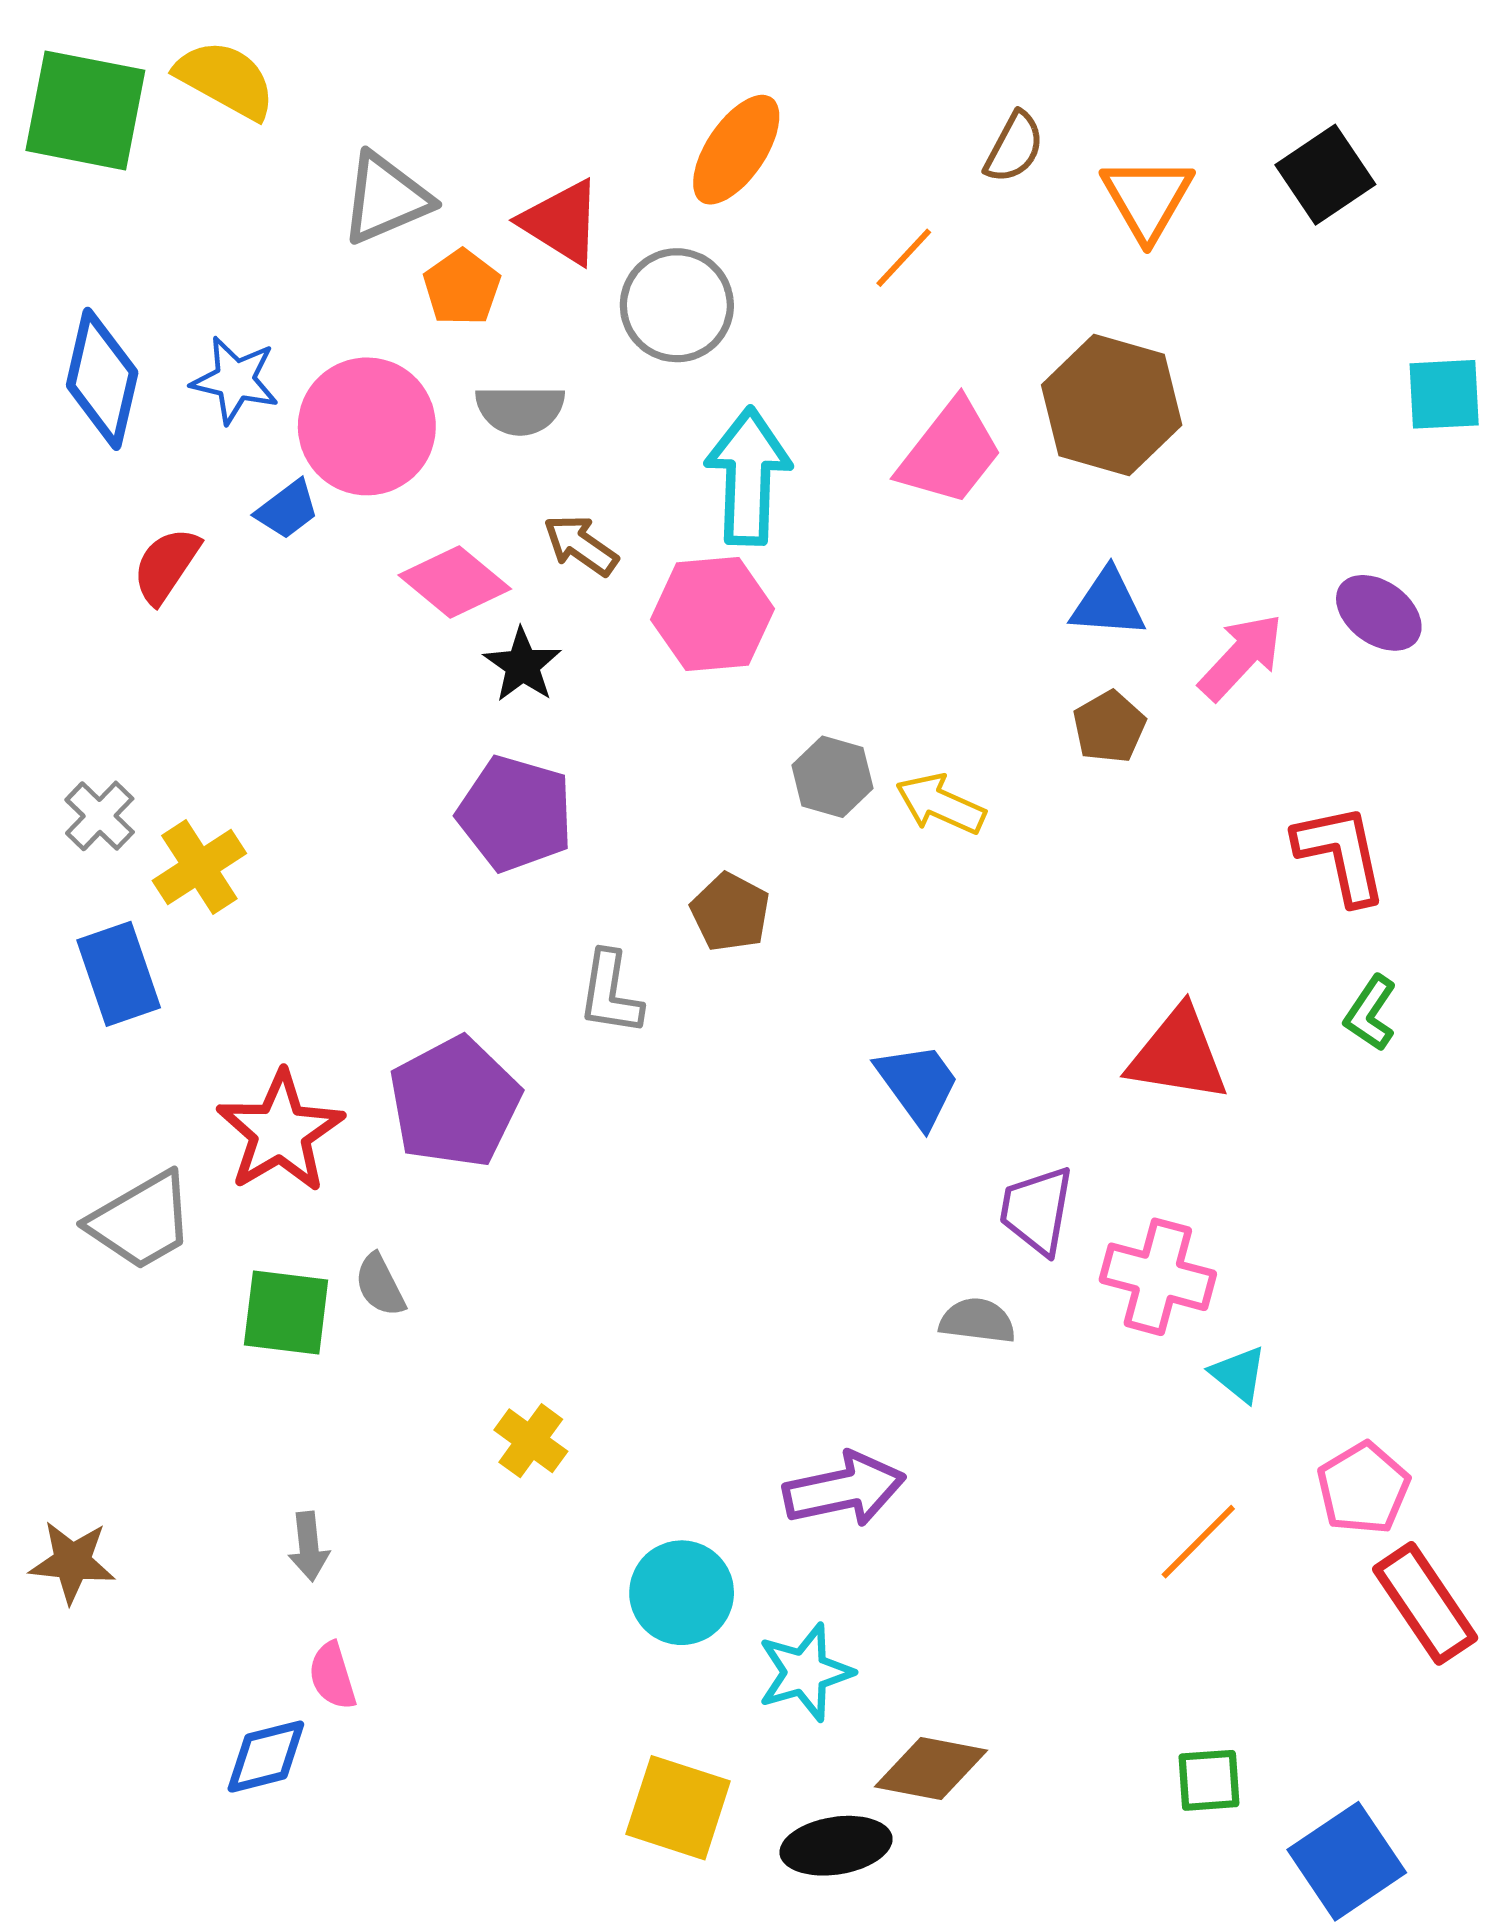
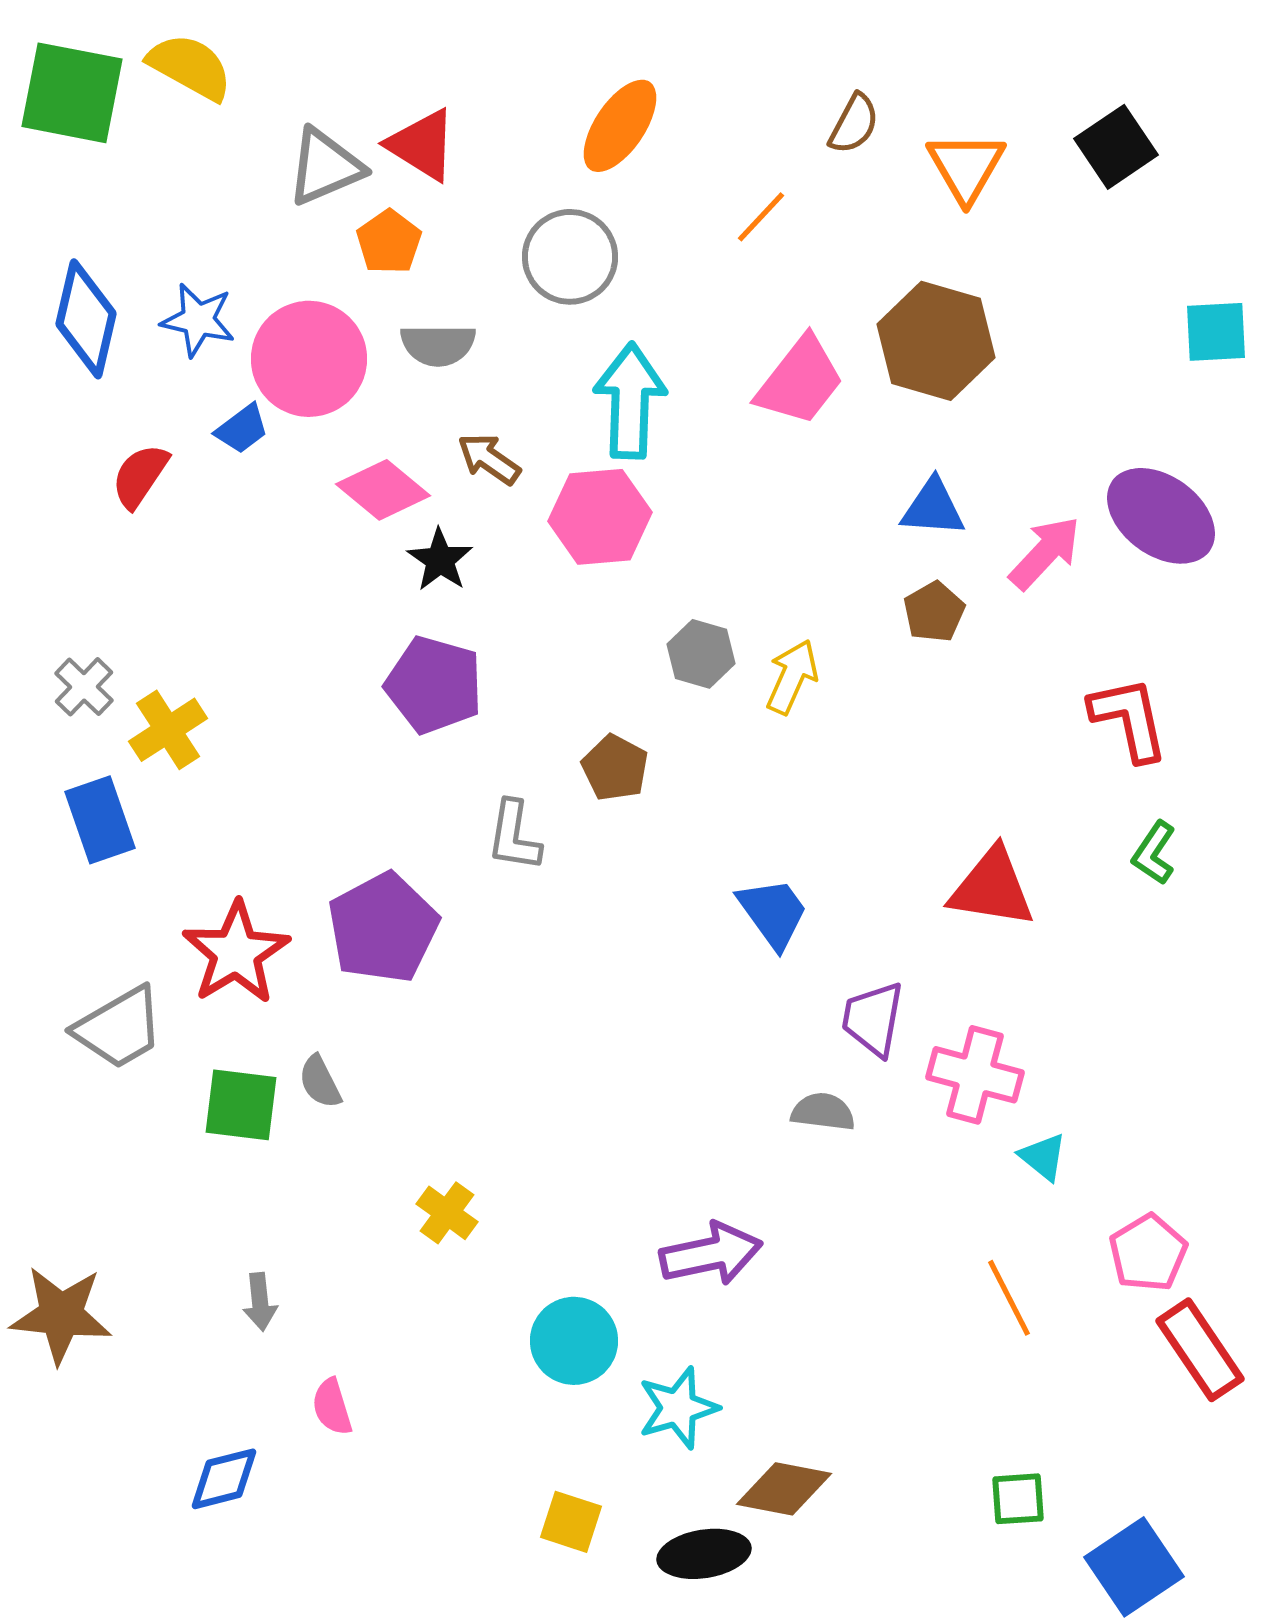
red triangle: (562, 222) -> (422, 145), moved
purple ellipse: (1379, 613) -> (1161, 516), size x1.5
yellow arrow: (941, 804) -> (792, 677), turned 90
orange line: (1198, 1542) -> (1009, 1298), turned -72
brown star: (72, 1562) -> (61, 1315), size x1.4
pink semicircle: (332, 1676) -> (332, 1407), moved
yellow square: (678, 1808) -> (571, 1522), size x0.7

